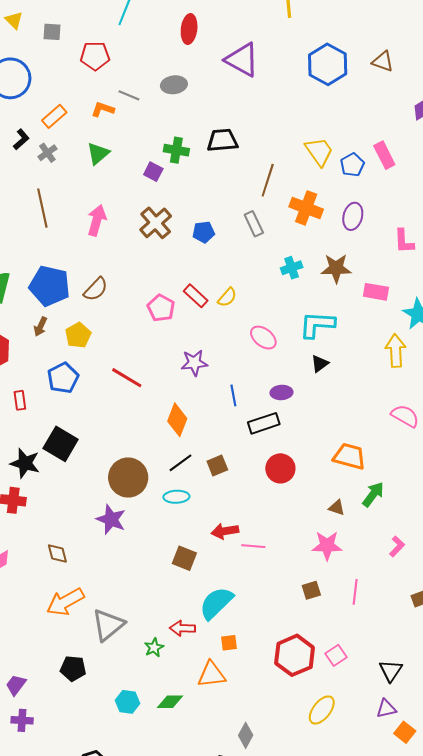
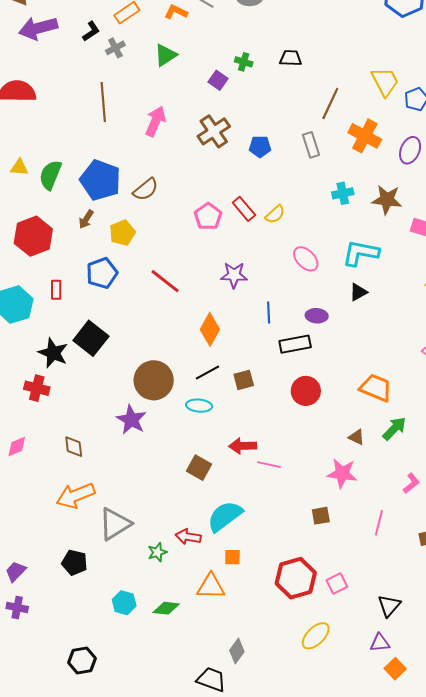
black trapezoid: (222, 140) -> (291, 58), size x0.7
green cross: (176, 150) -> (244, 62), size x0.7
pink line: (355, 592) -> (379, 523), moved

